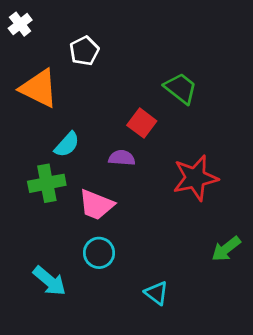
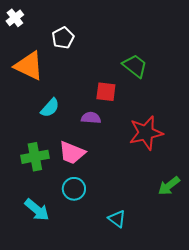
red square: (142, 123) -> (106, 92), turned -30
green cross: (47, 183) -> (35, 157), moved

